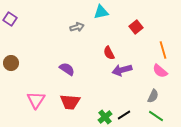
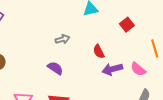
gray arrow: (77, 27) -> (63, 39), moved
pink semicircle: (160, 71) -> (138, 69), moved

